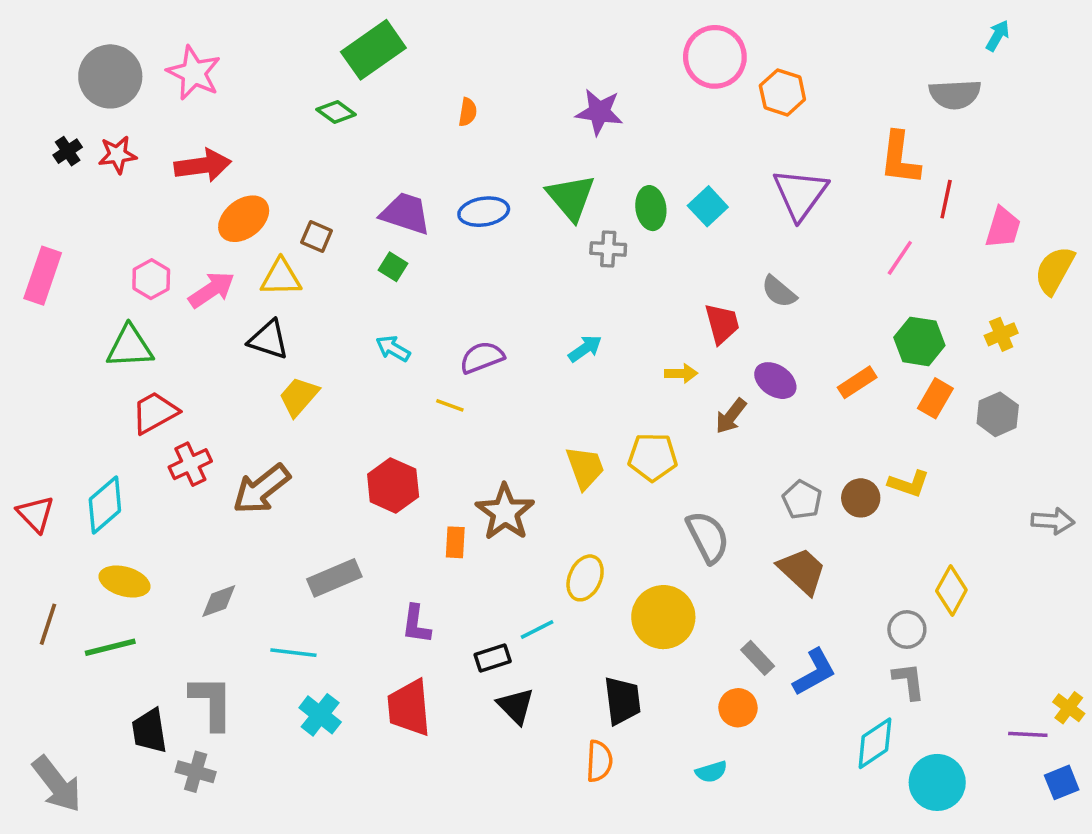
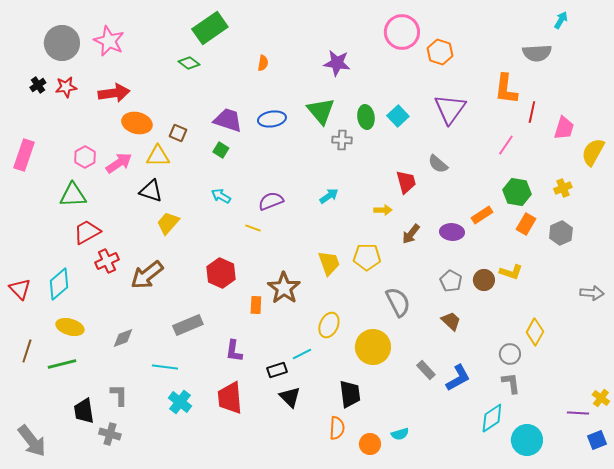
orange ellipse: (244, 219) -> (137, 123), turned 52
purple ellipse: (775, 381) -> (452, 232), moved, turned -30
brown trapezoid: (802, 571) -> (451, 321), size x0.7
gray L-shape: (212, 702) -> (119, 395), size x0.7
orange circle: (738, 708) -> (370, 444), moved

